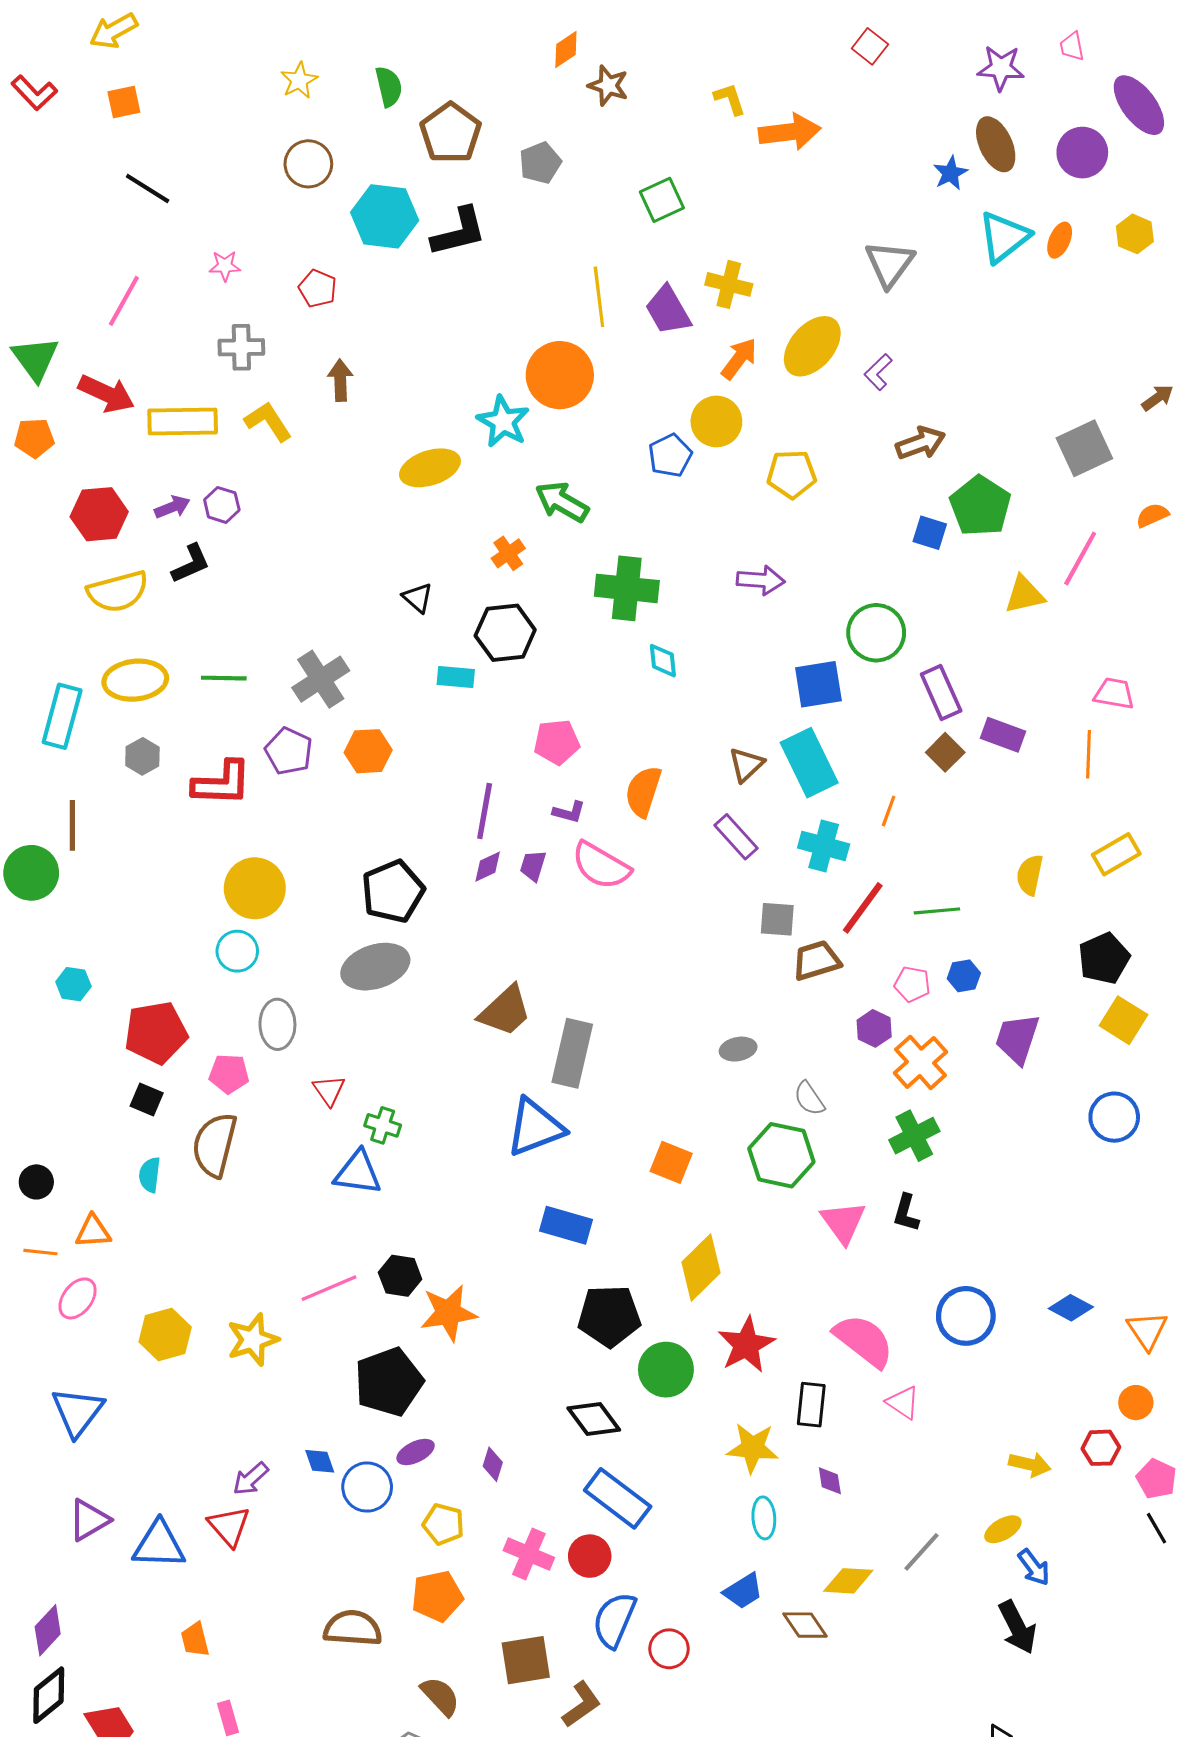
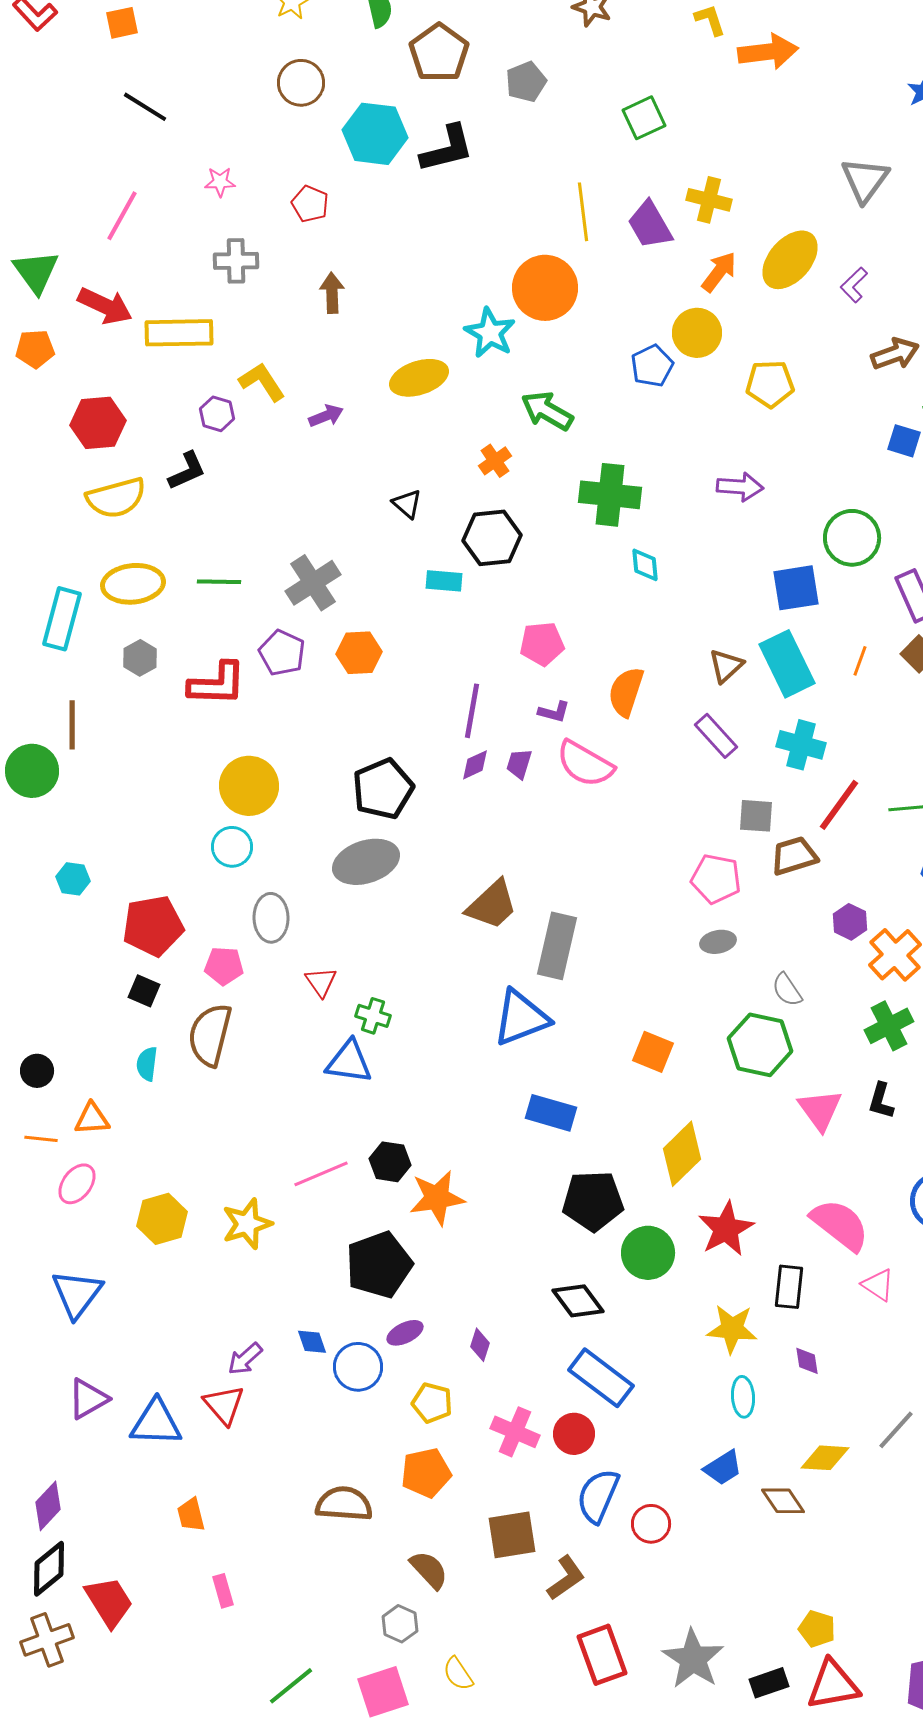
yellow L-shape: (268, 421) -> (262, 382), moved
purple arrow: (172, 507) -> (326, 416), moved
orange line: (889, 811) -> (860, 661), moved
pink pentagon: (912, 984) -> (716, 879), moved, size x1.4

